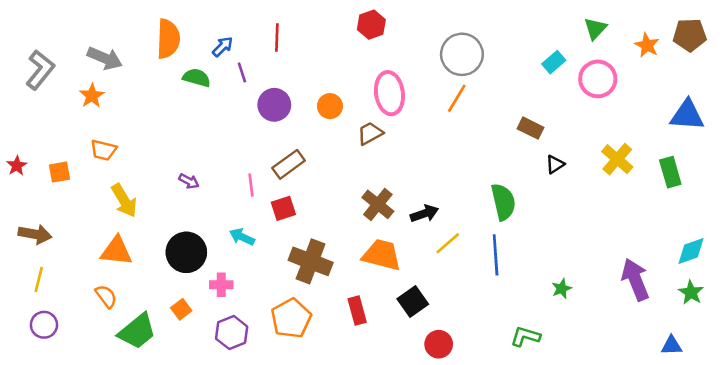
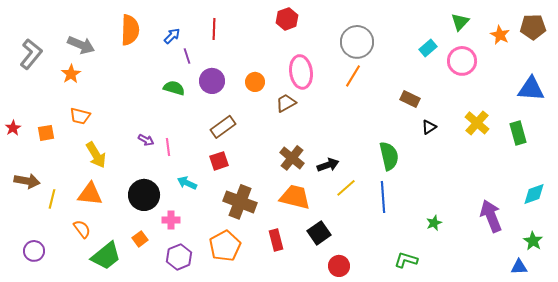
green semicircle: (197, 78) -> (174, 88), moved
pink line: (251, 185) -> (168, 147), moved
yellow line: (39, 279) -> (52, 199), moved
green star: (691, 292) -> (533, 241), moved

